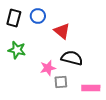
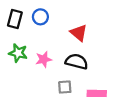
red triangle: (62, 31) -> (79, 33), moved
pink star: (48, 68) -> (44, 59), moved

